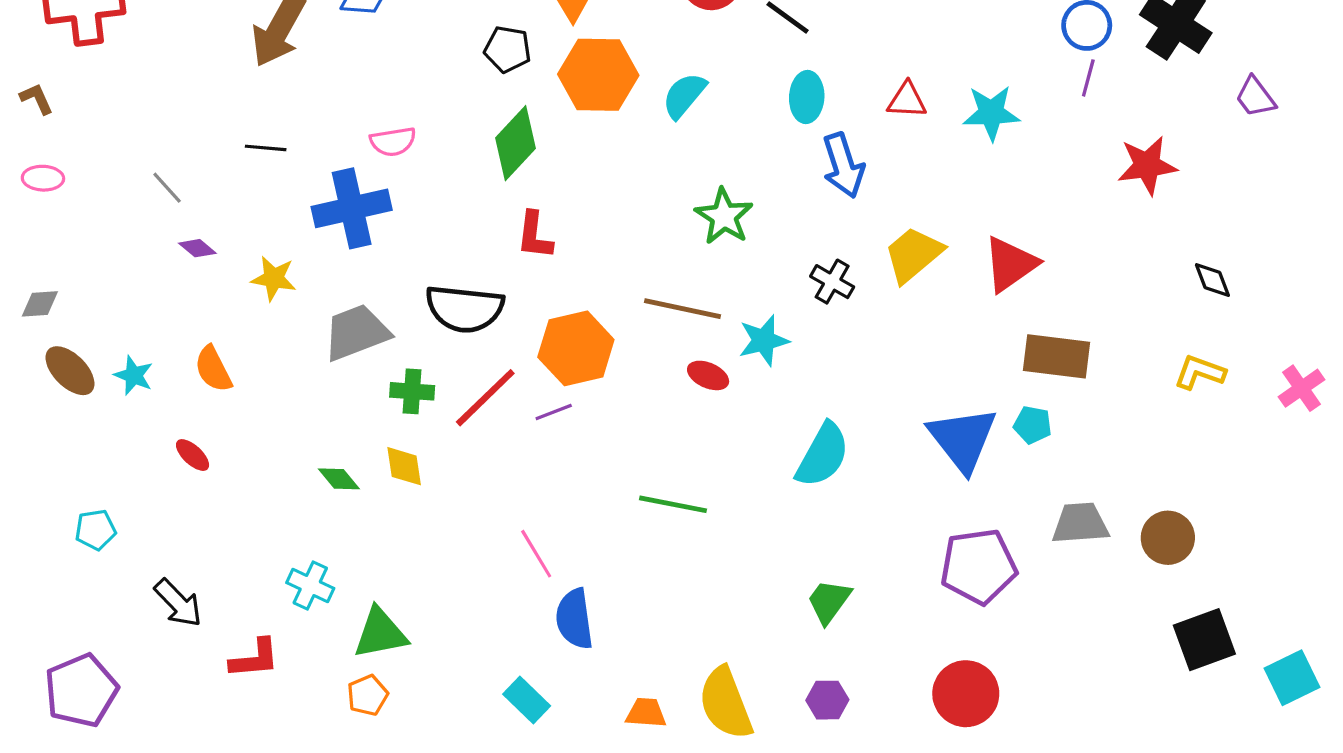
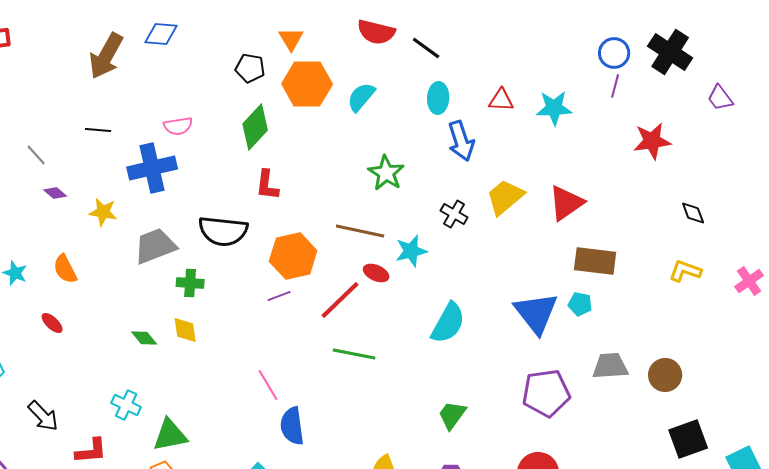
red line: (485, 398) -> (340, 300), moved

